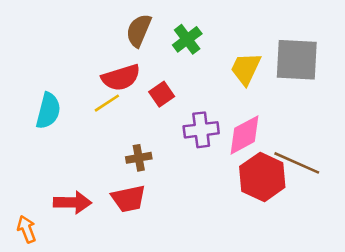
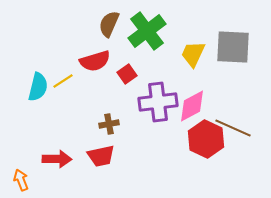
green cross: (187, 39) -> (147, 31), size x1.6
yellow line: (107, 103) -> (63, 81), moved
purple cross: (201, 130) -> (158, 102), size x1.4

